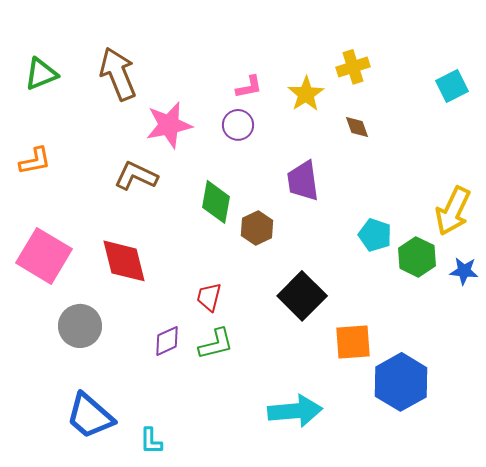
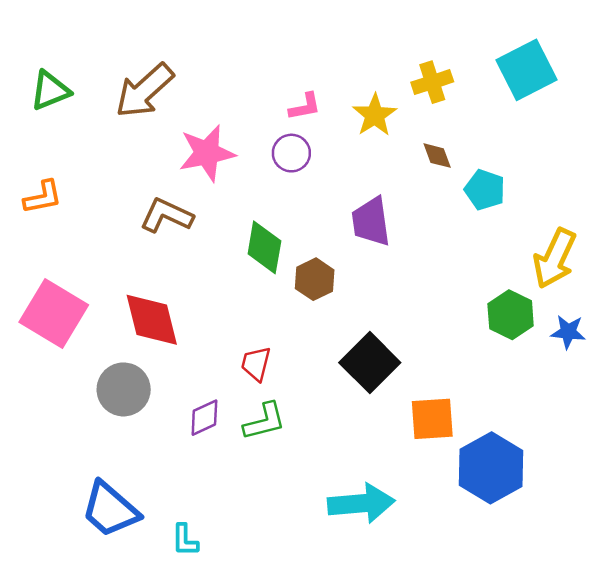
brown arrow: (118, 74) -> (144, 91), turned -110
cyan square: (452, 86) -> (527, 70), moved, size x1.5
cyan pentagon: (375, 235) -> (485, 190), moved
gray circle: (80, 326) -> (124, 389), moved

